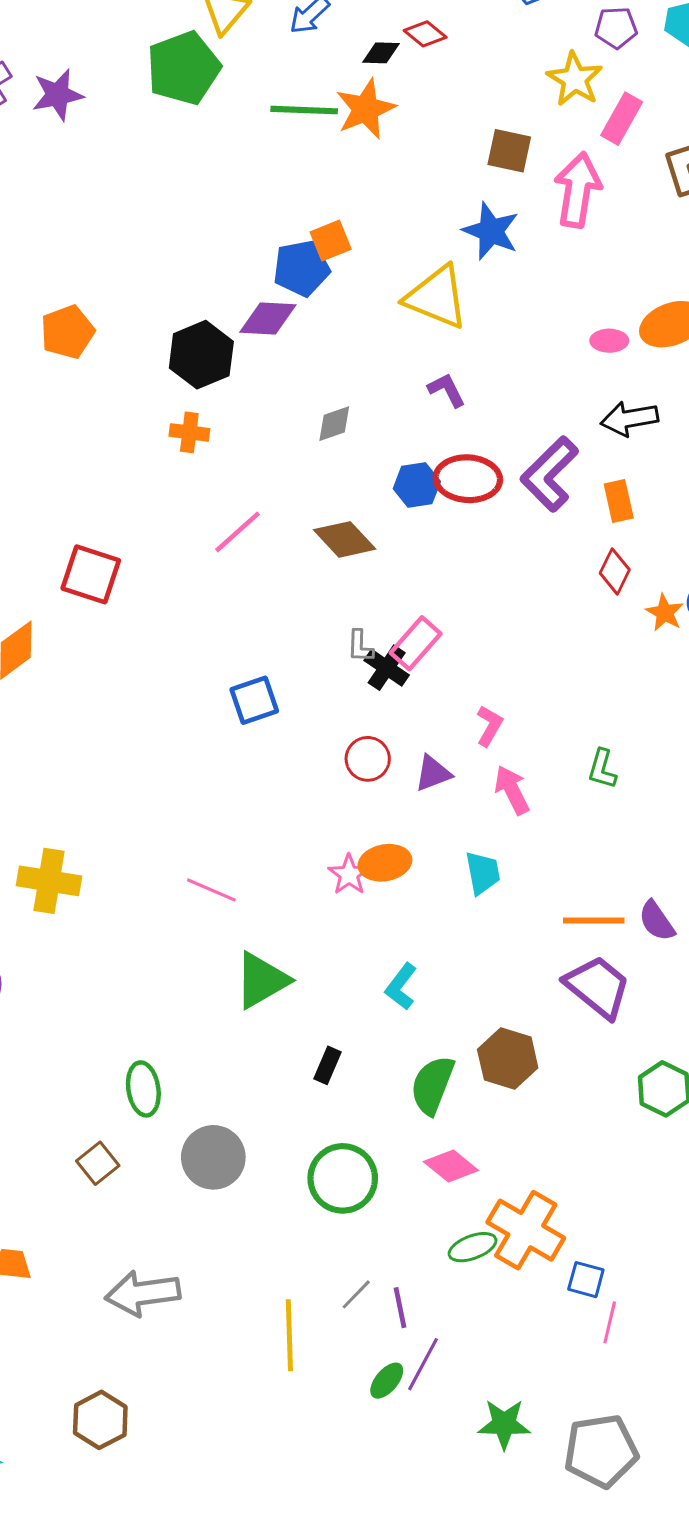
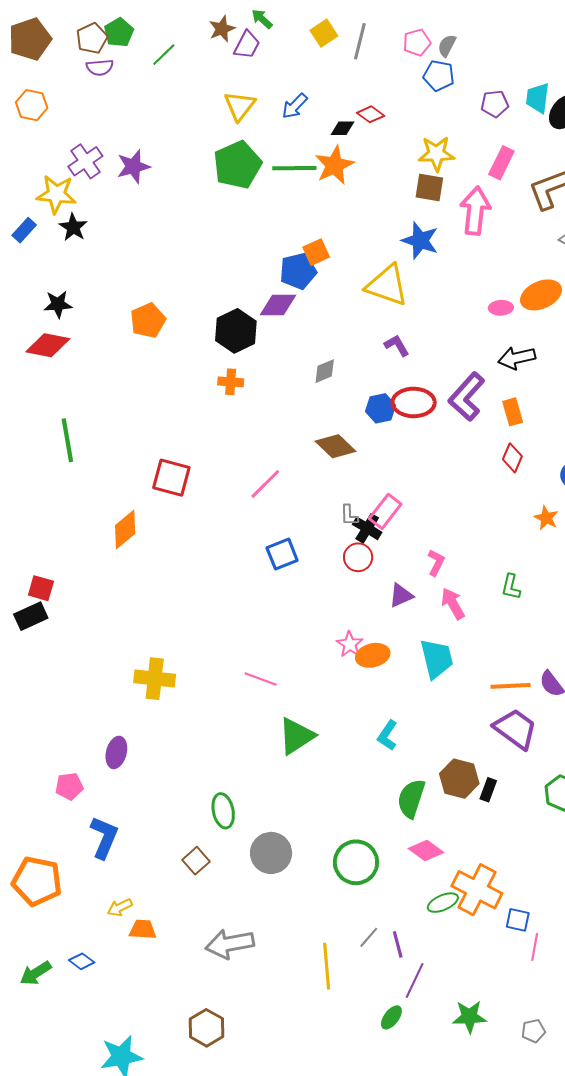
green pentagon: (184, 68) -> (237, 165), moved
yellow star: (575, 79) -> (436, 154), moved, turned -30
pink line: (238, 532) -> (265, 484), moved
orange star: (665, 613) -> (546, 518), moved
red circle: (368, 759) -> (358, 557), moved
cyan trapezoid: (483, 873) -> (437, 659), size x1.4
pink star: (349, 875) -> (350, 644), moved
black rectangle: (328, 1065) -> (488, 790), moved
green ellipse: (387, 1381) -> (391, 1017), moved
gray pentagon: (601, 1451) -> (533, 1031), size x0.5

